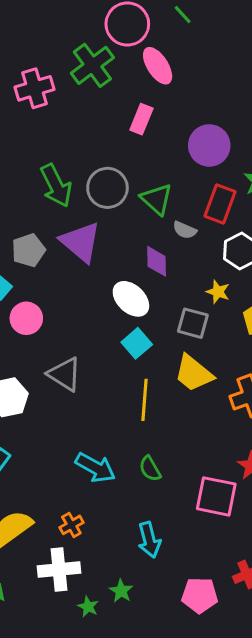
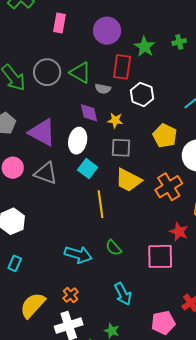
purple triangle: (81, 242) -> (42, 132), moved
yellow star: (218, 292) -> (115, 120), moved
white ellipse: (131, 299) -> (78, 141), turned 70
gray triangle: (65, 374) -> (46, 173), moved

